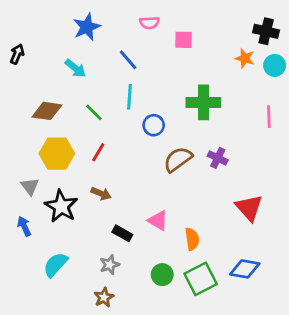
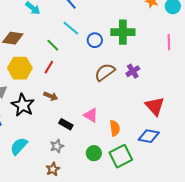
cyan line: (129, 97) -> (71, 28), turned -54
green line: (94, 112) -> (53, 45), moved
blue circle: (154, 125) -> (95, 40), moved
purple cross: (218, 158) -> (133, 71), turned 32
blue diamond: (245, 269) -> (149, 136), moved

